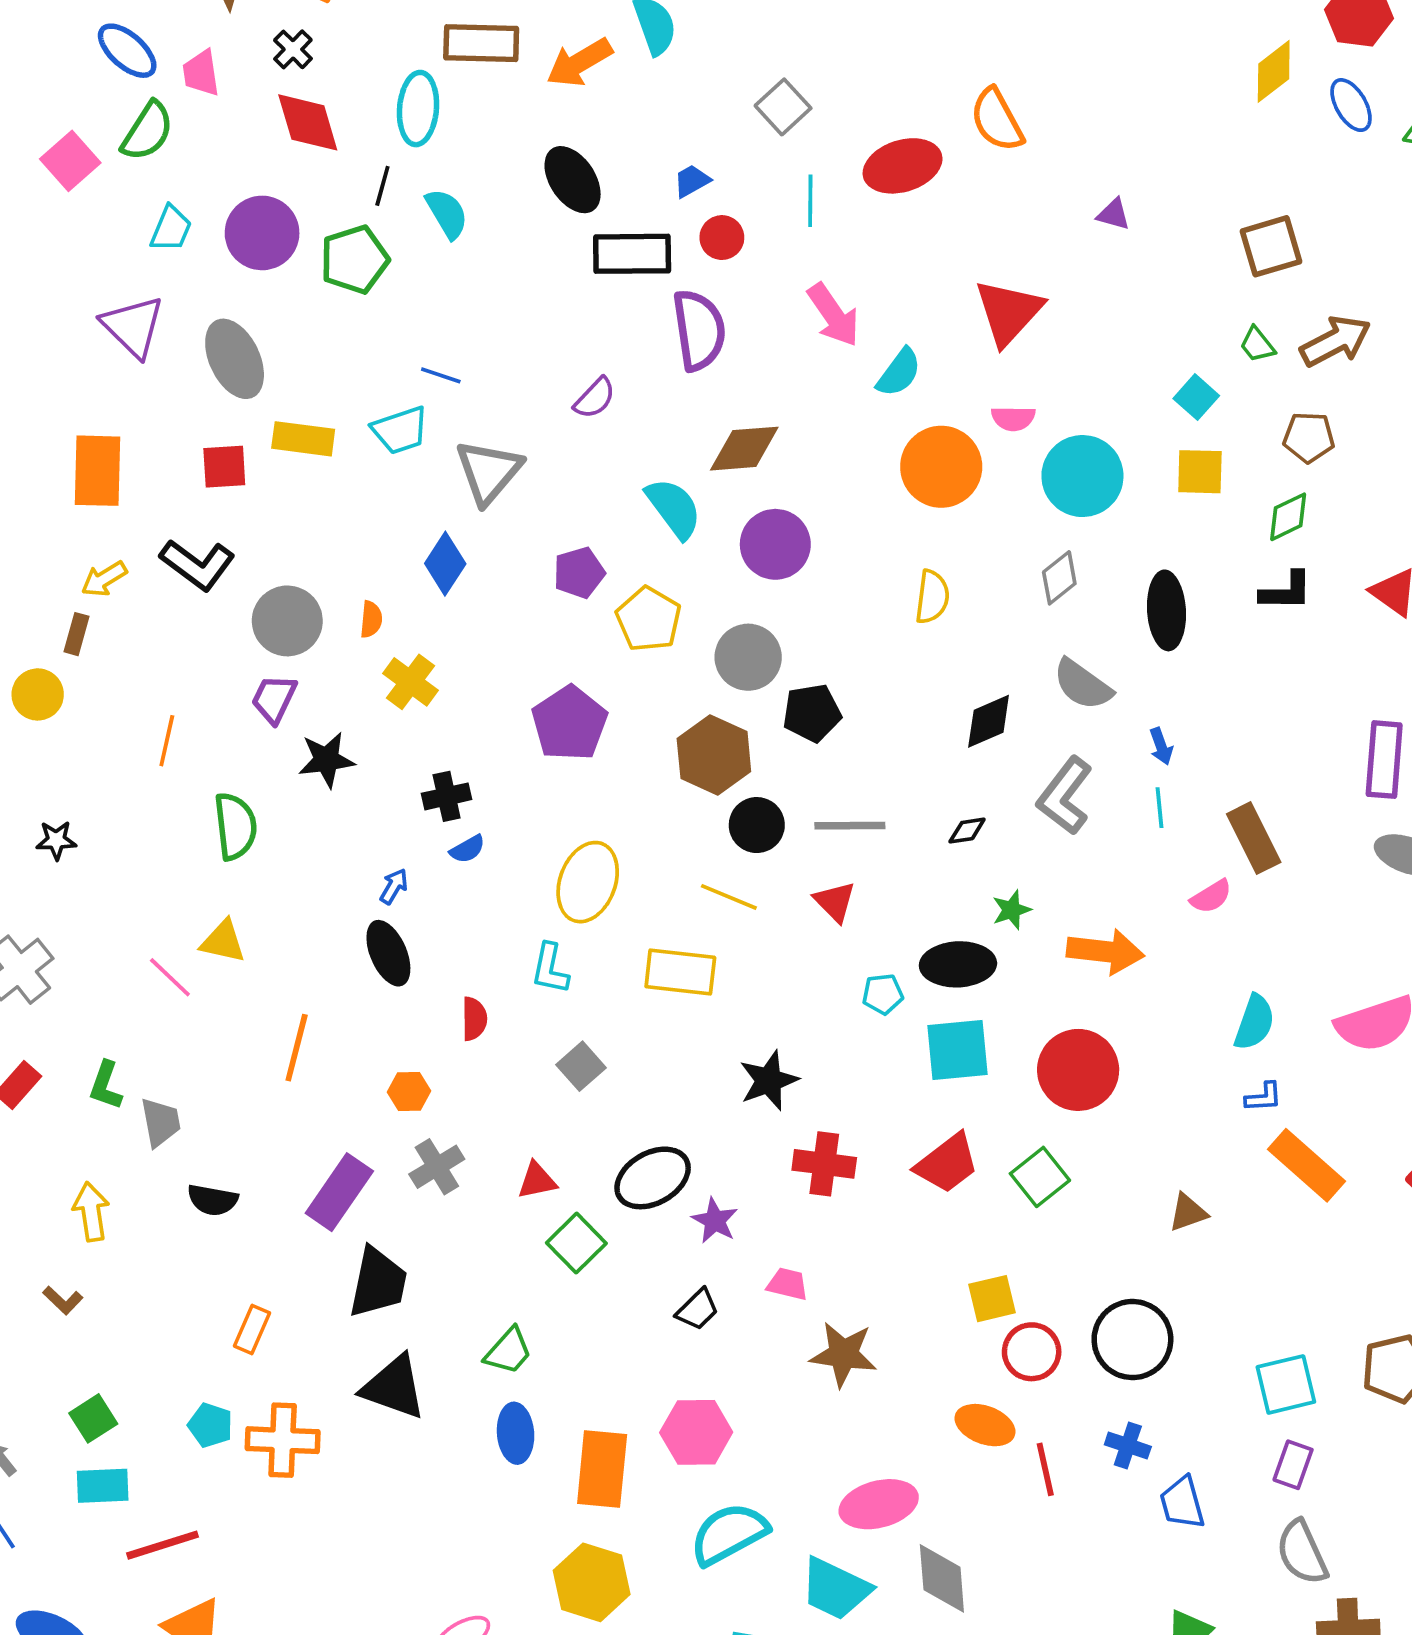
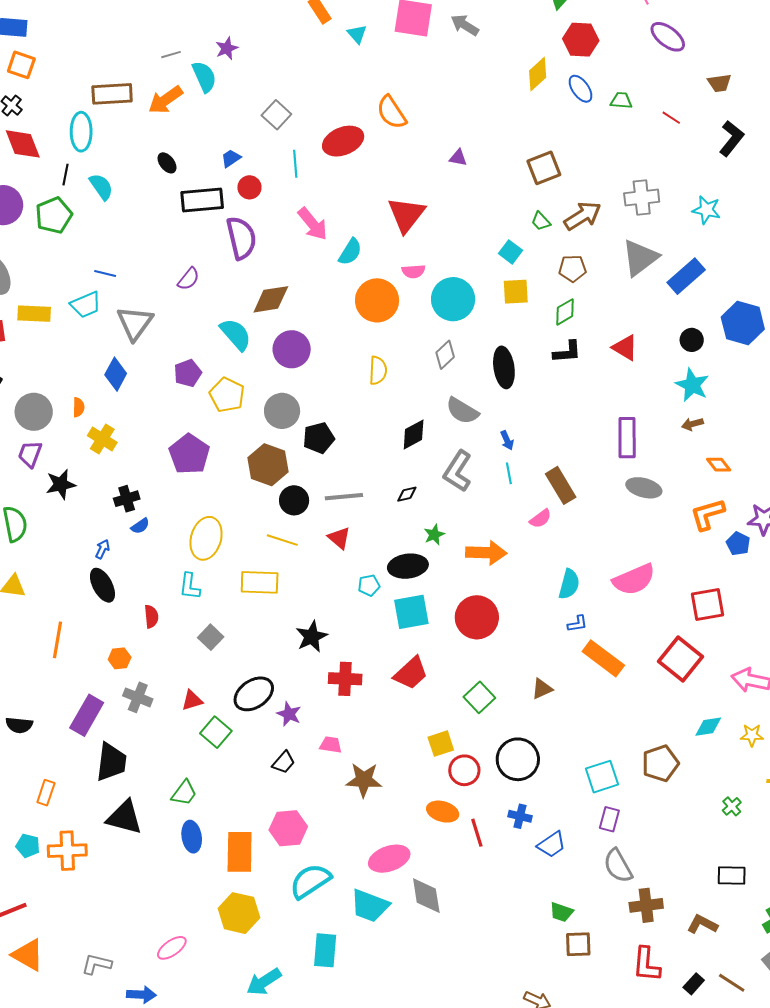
black ellipse: (573, 180) -> (167, 163), size x0.6
gray cross: (437, 1167) -> (138, 697), turned -32
green square: (1040, 1177) -> (479, 697), moved
blue trapezoid: (1182, 1503) -> (552, 845), turned -104

